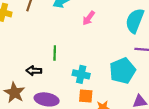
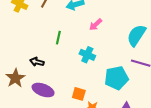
green line: (55, 53) -> (58, 38), moved
cyan cross: (81, 74) -> (87, 55), moved

